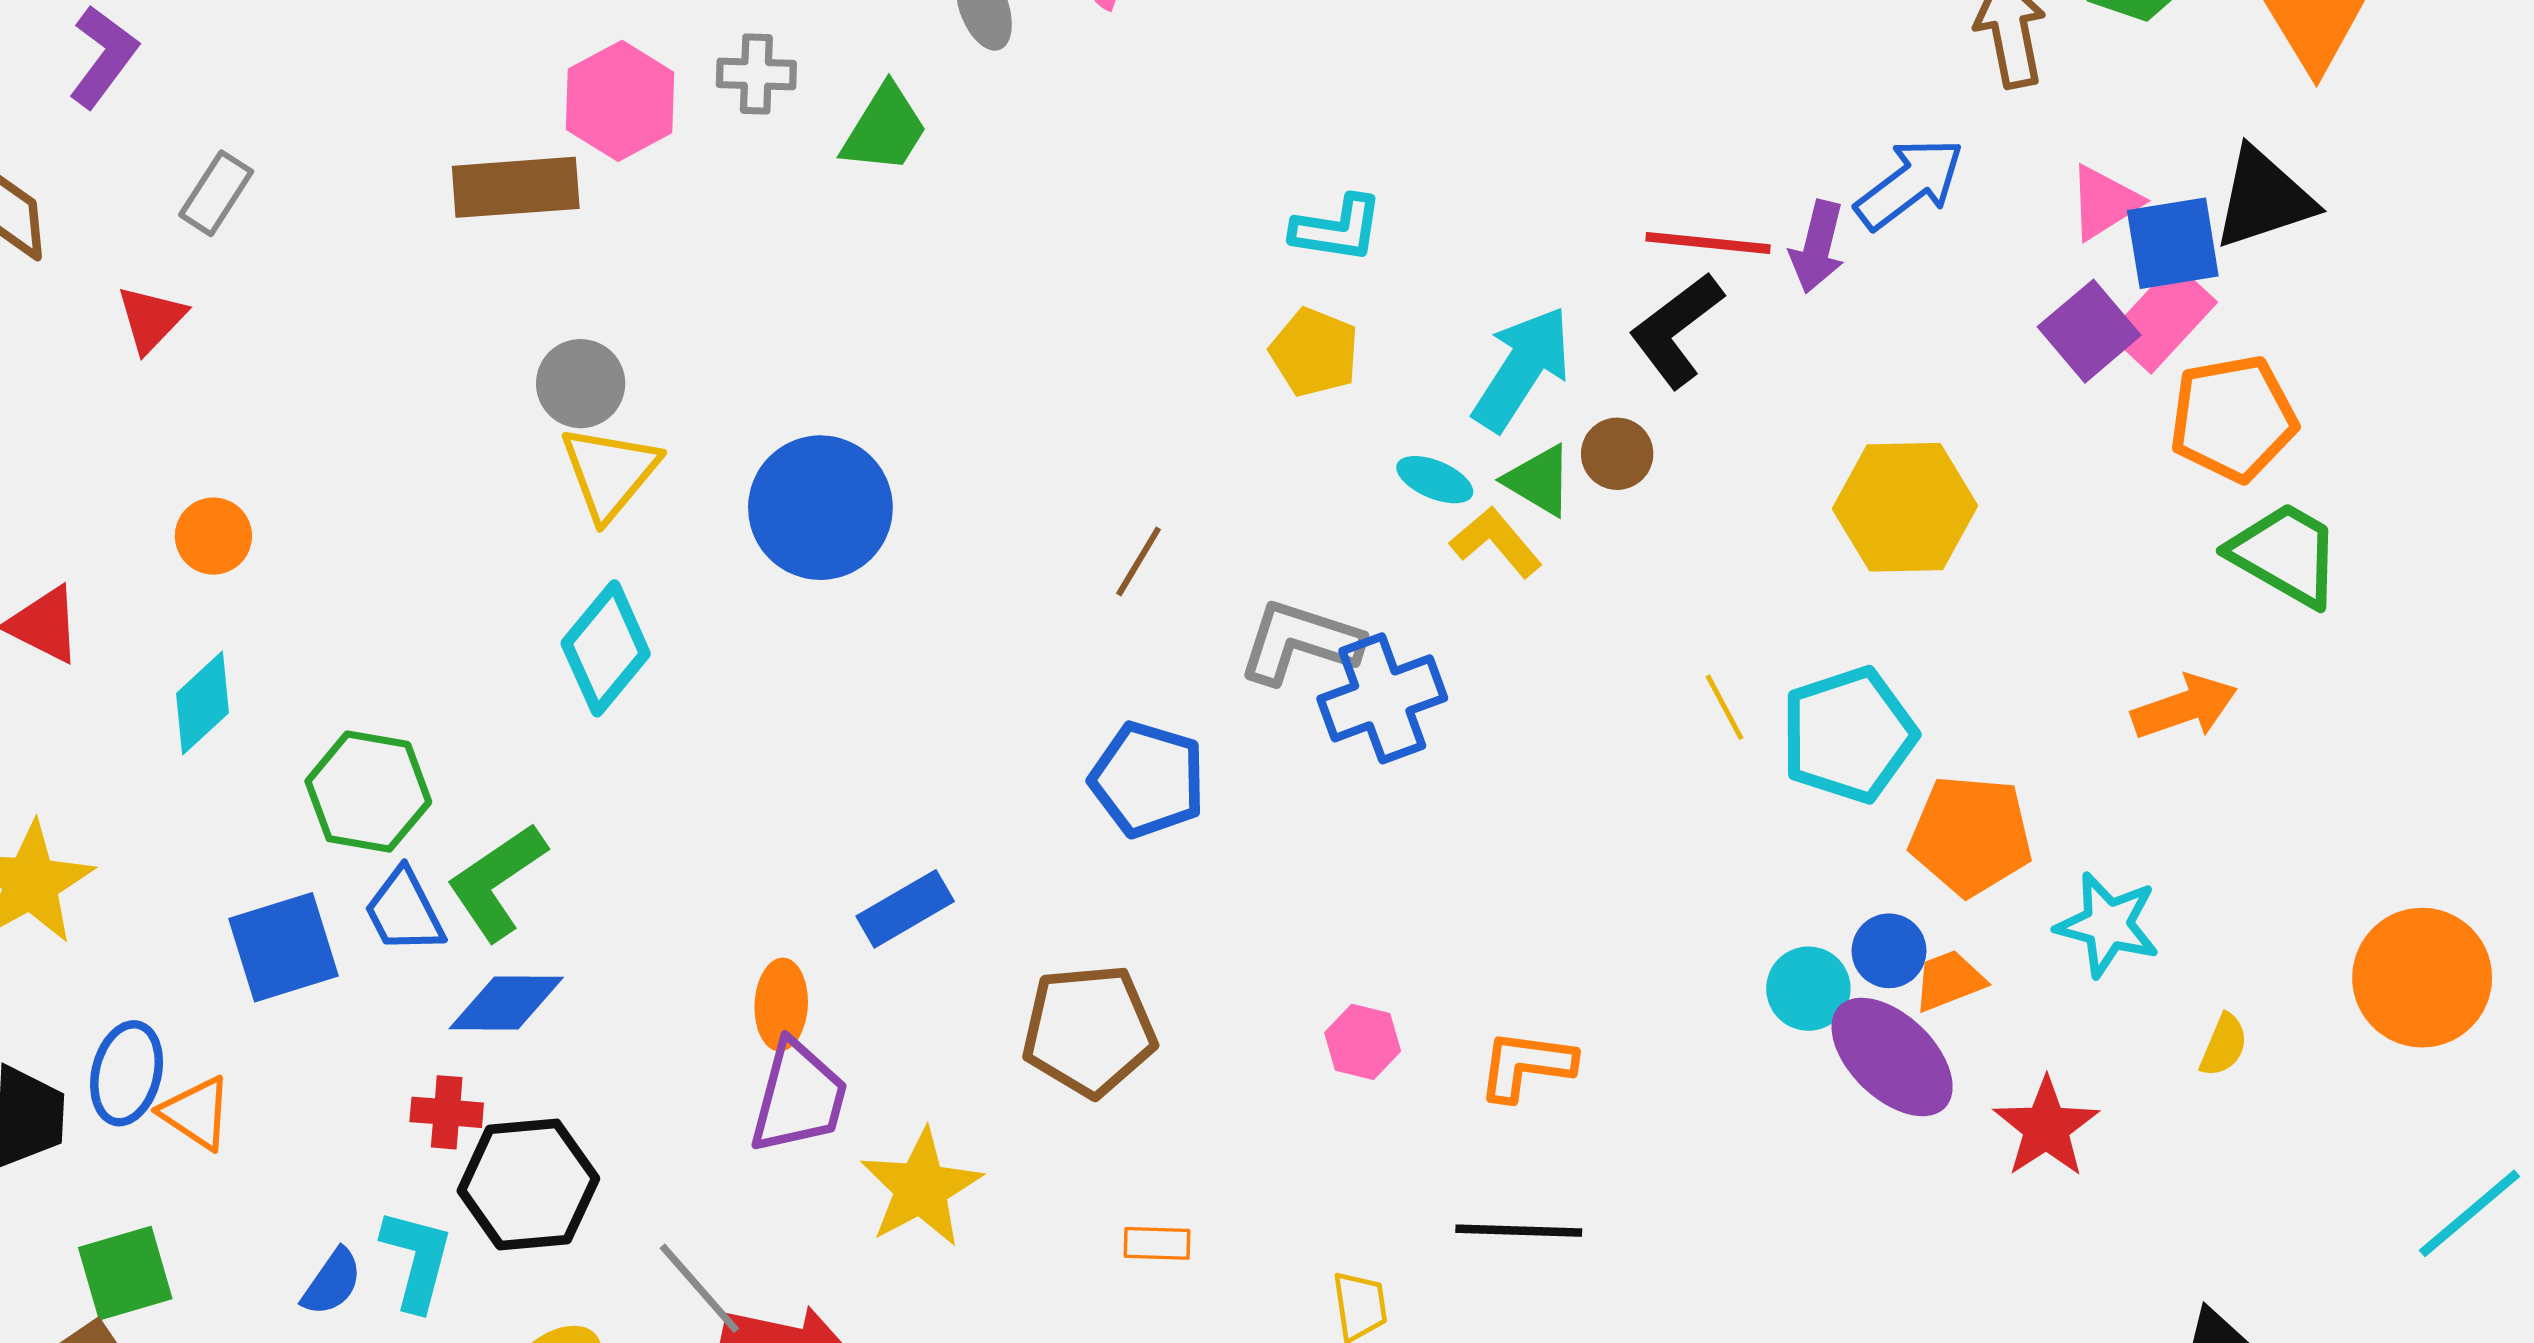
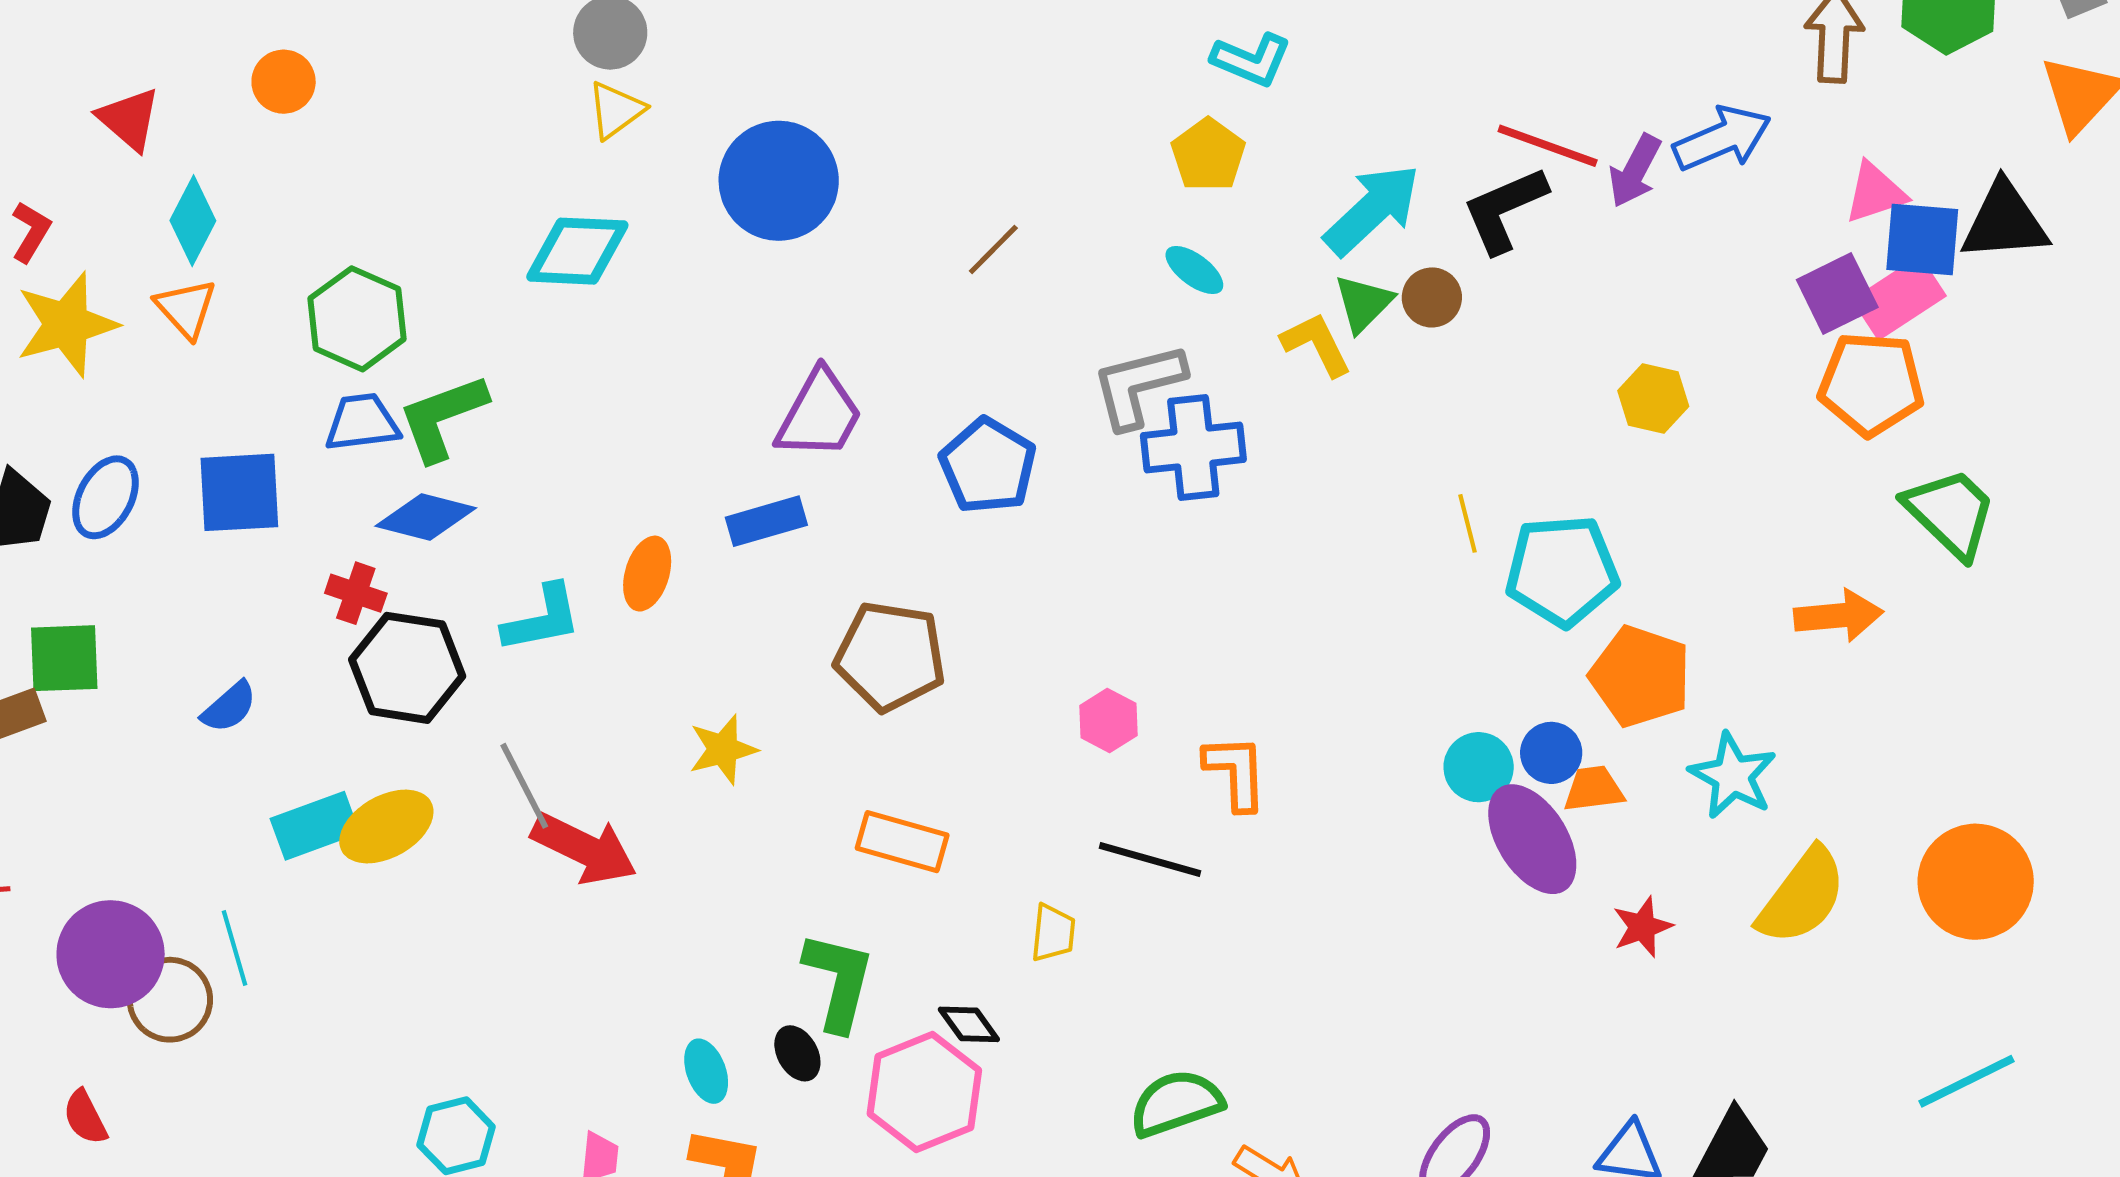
orange pentagon: (2233, 418) -> (1871, 384), moved
yellow triangle: (610, 472) -> (616, 110), size x0.7
cyan ellipse: (1435, 480) -> (1194, 270), moved
green triangle: (1539, 480) -> (1363, 303), turned 30
yellow hexagon: (1905, 507) -> (1653, 398), size x0.6
brown line: (1139, 561) -> (993, 250), moved
gray L-shape: (1300, 642) -> (1138, 385), turned -46
cyan diamond: (606, 648) -> (577, 251), turned 39
cyan diamond: (203, 703) -> (193, 221), moved, turned -34
blue trapezoid: (404, 911) -> (362, 422), turned 96
blue square: (284, 947) -> (239, 492), moved
yellow semicircle: (2224, 1045) -> (1802, 896), size x2.0
orange L-shape: (1526, 1065) -> (1236, 772), turned 66
purple trapezoid: (799, 1097) -> (819, 414), moved
orange triangle: (196, 1113) -> (186, 308), moved
red star: (2046, 1127) -> (1642, 927), size x0.7
yellow star: (921, 1188) -> (723, 749), size x0.7
black line: (1519, 1231) -> (1150, 859), moved
orange rectangle: (1157, 1243) -> (902, 842), size x1.6
cyan L-shape: (417, 1260) -> (542, 619), moved, turned 50

